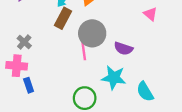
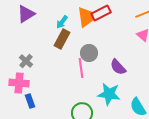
gray circle: (92, 33) -> (89, 53), size x0.7
purple semicircle: (123, 48) -> (118, 67), turned 30

